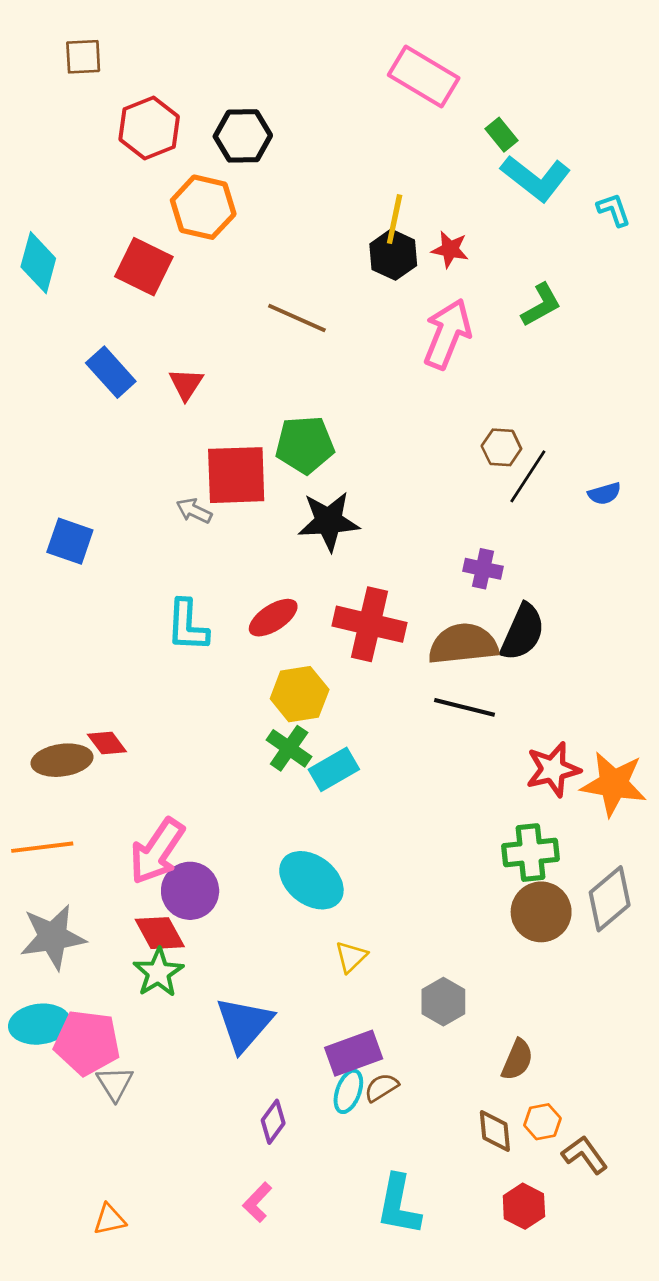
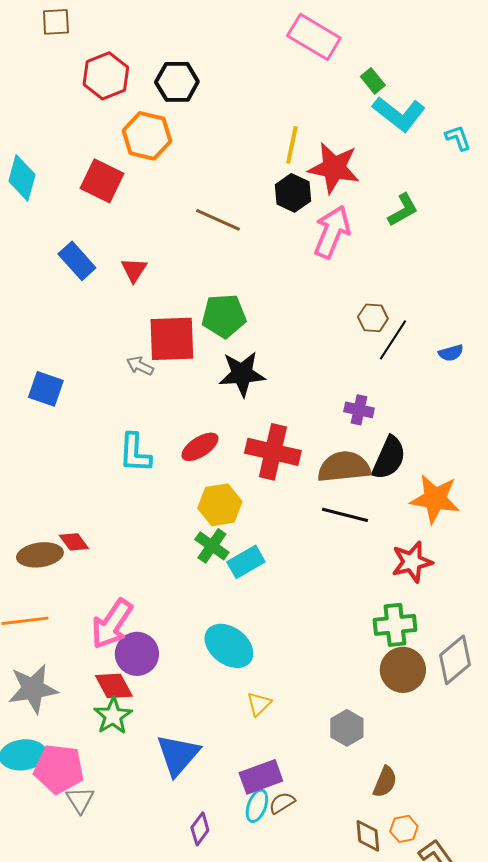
red star: (450, 249) -> (334, 168), size x1.8
black hexagon: (393, 255) -> (293, 193), moved
orange star: (614, 784) -> (435, 499), moved
gray hexagon: (443, 1002) -> (347, 728), moved

